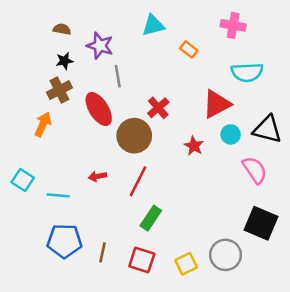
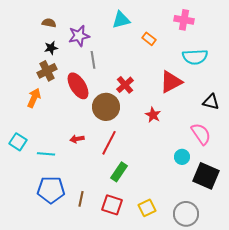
purple star: (100, 46) -> (79, 36), turned -30
black triangle: (267, 129) -> (211, 102), size x0.7
cyan circle: (231, 134) -> (182, 157), moved
gray circle: (226, 255) -> (186, 214), moved

